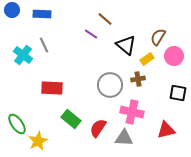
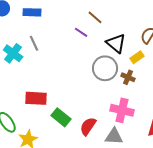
brown cross: (138, 79) -> (128, 77), turned 32
gray circle: (110, 85) -> (105, 68), moved
red rectangle: (52, 88) -> (36, 98), moved

